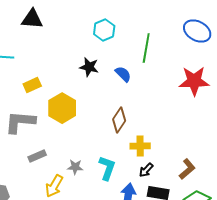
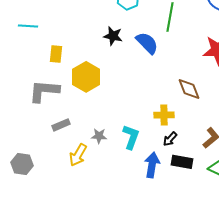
blue semicircle: (123, 74) -> (147, 43), size x1.4
yellow rectangle: (32, 85) -> (56, 54), turned -60
brown diamond: (119, 120) -> (189, 89), moved, turned -55

